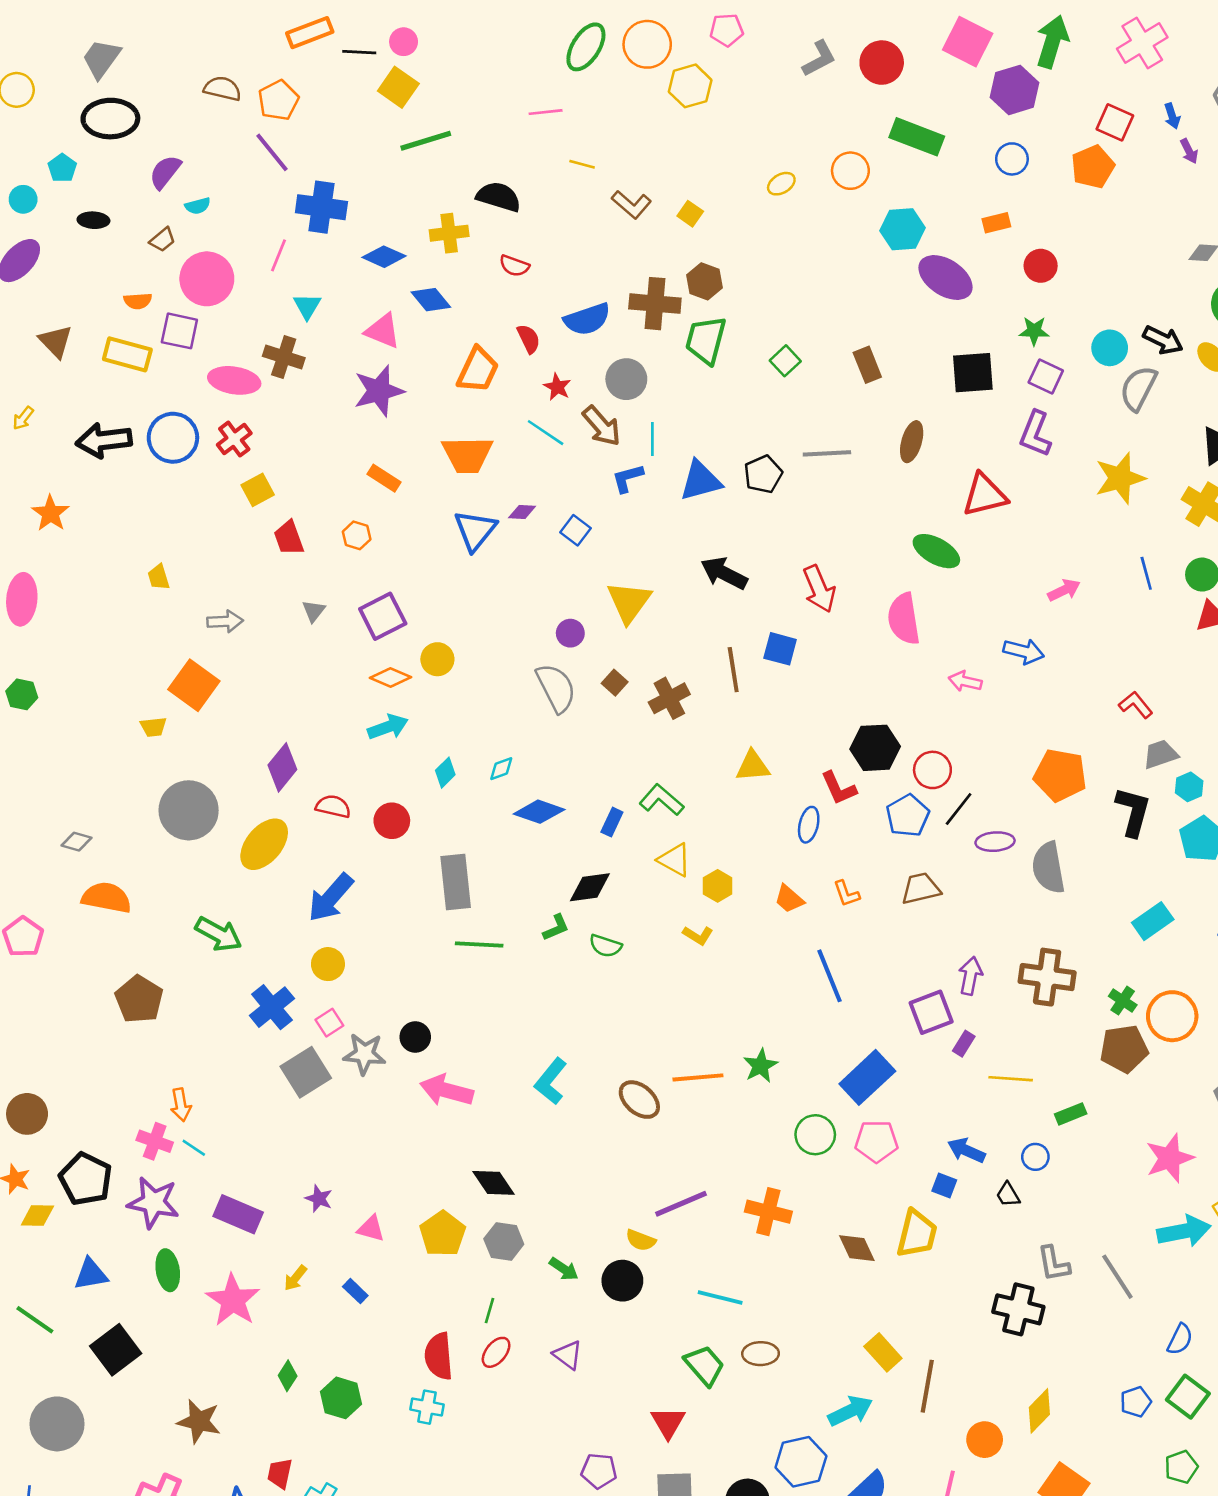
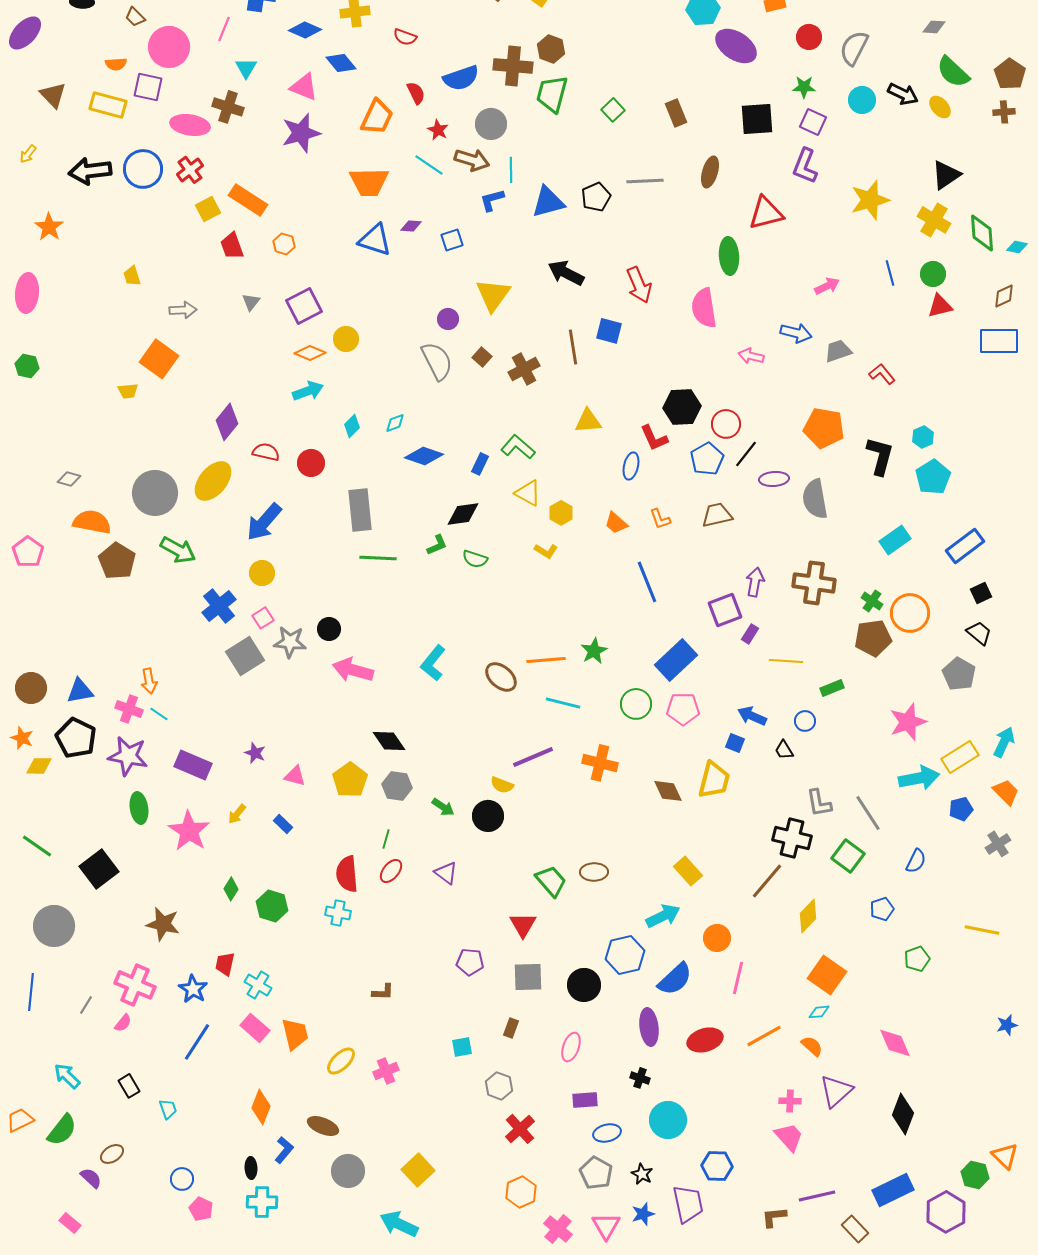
brown trapezoid: (163, 240) -> (135, 17), turned 85
gray semicircle: (1138, 388) -> (854, 48), moved
brown arrow: (602, 426) -> (472, 160), turned -32
orange rectangle: (384, 478) -> (248, 200), moved, size x1.5
blue triangle: (475, 530) -> (375, 240), turned -51
blue square: (576, 530) -> (452, 240), turned 35
green ellipse: (936, 551) -> (729, 256), turned 57
gray trapezoid: (1160, 754) -> (838, 351), moved
gray circle: (189, 810) -> (155, 493), moved
brown pentagon: (139, 999) -> (117, 561), moved
blue triangle: (91, 1274) -> (80, 691), moved
cyan line: (720, 1298) -> (563, 703), moved
brown line: (927, 1386) -> (767, 881), moved, turned 30
green square: (1188, 1397) -> (848, 856), moved
orange circle: (985, 1440) -> (717, 938), moved

